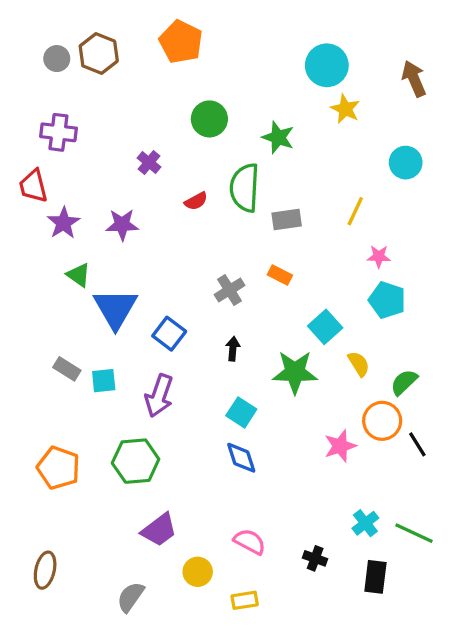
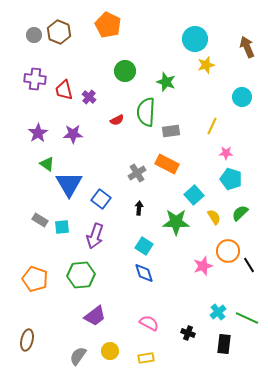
yellow star: (345, 109) -> (206, 65), turned 30
red trapezoid: (33, 186) -> (64, 90), moved
orange rectangle: (280, 275) -> (167, 164), size x1.6
green semicircle: (404, 382) -> (240, 213), moved
yellow circle: (198, 572) -> (110, 351), moved

